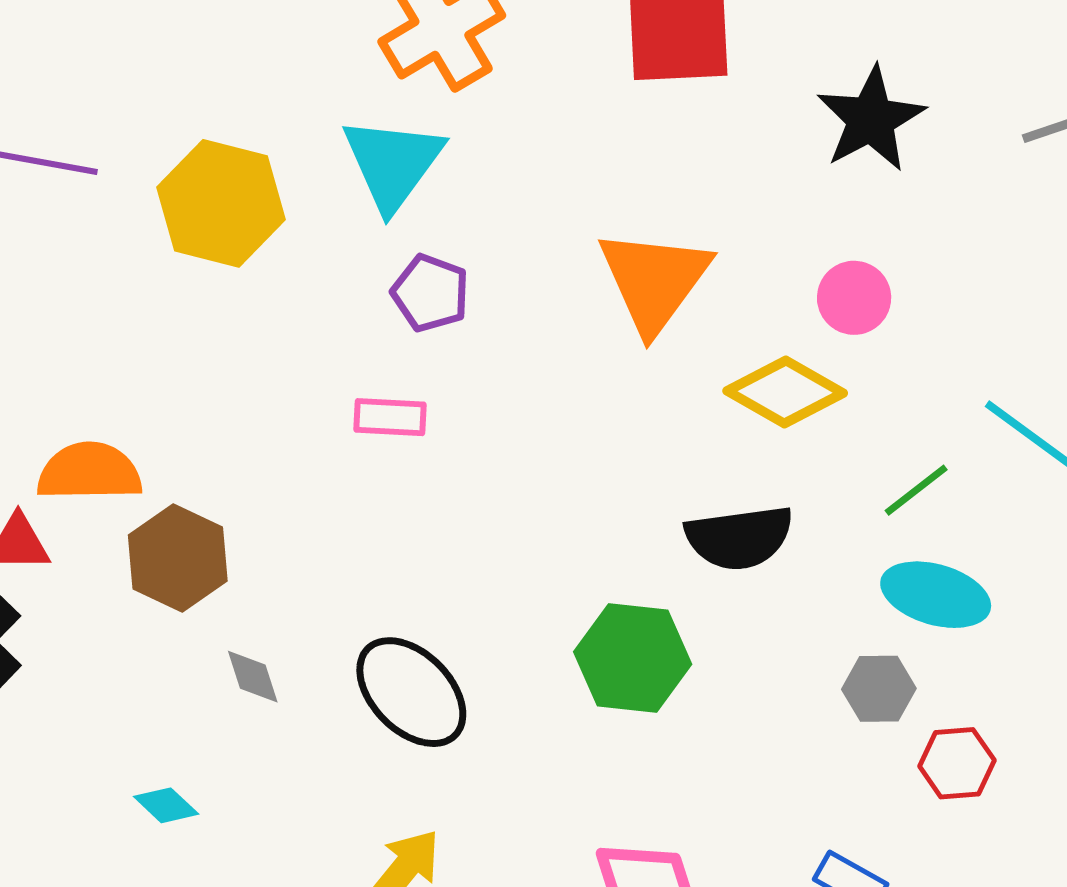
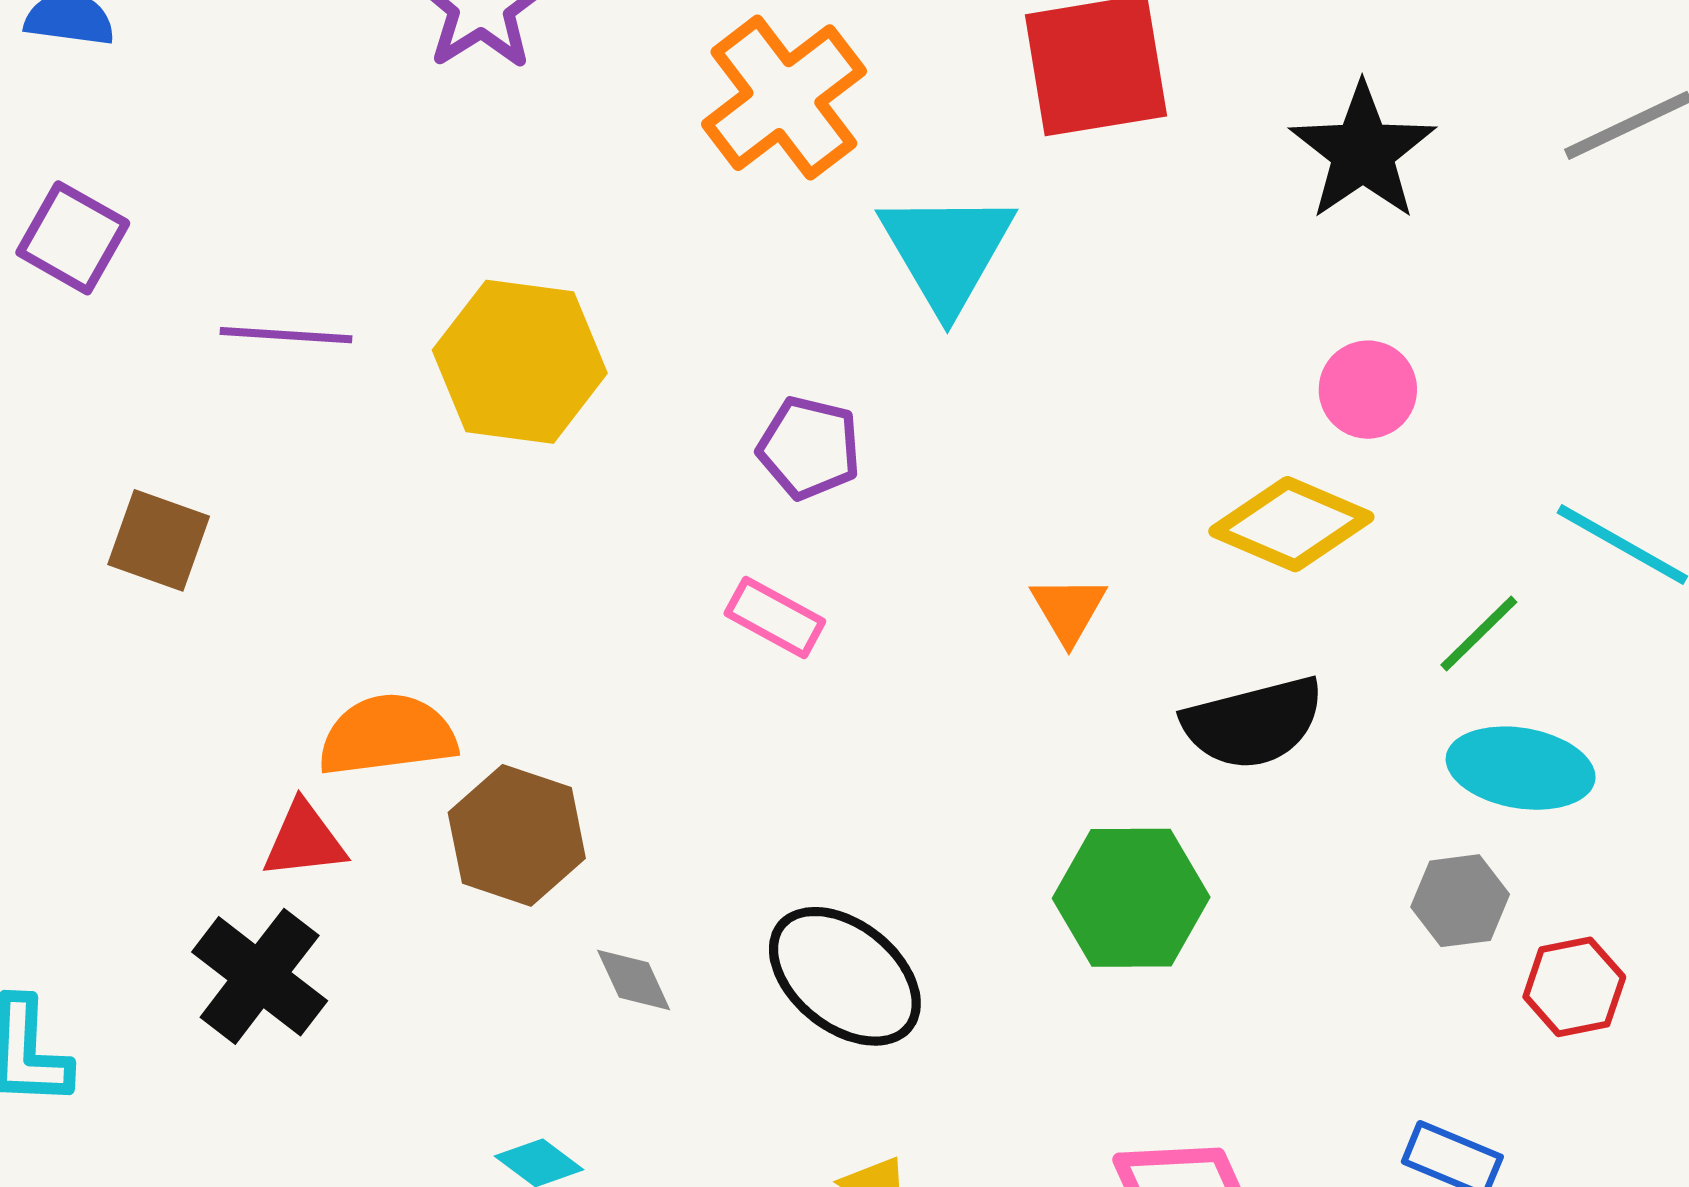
cyan triangle: (393, 163) -> (947, 251), moved
orange triangle: (654, 281) -> (1069, 610), moved, size x0.5
pink rectangle: (390, 417) -> (775, 617), turned 32

